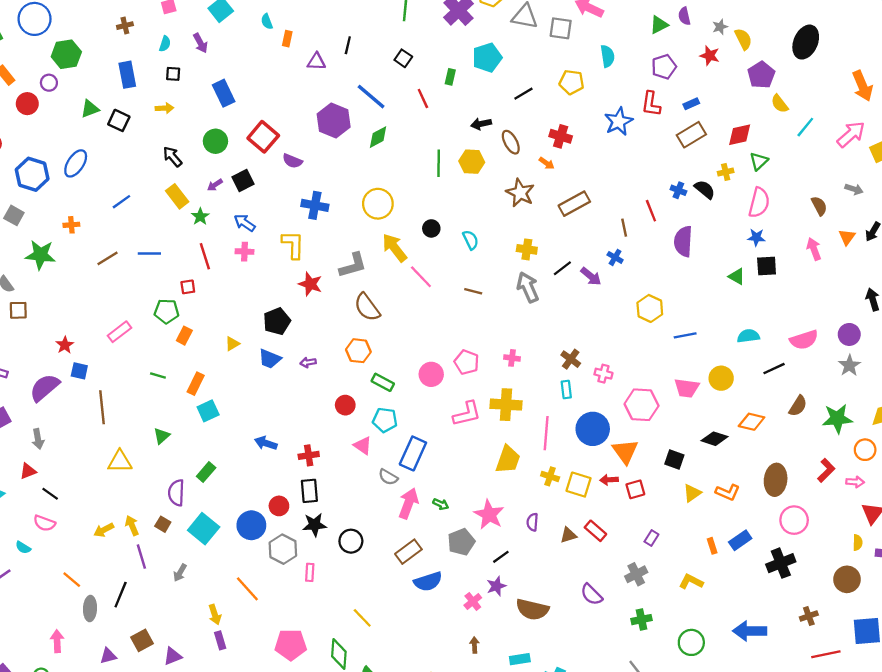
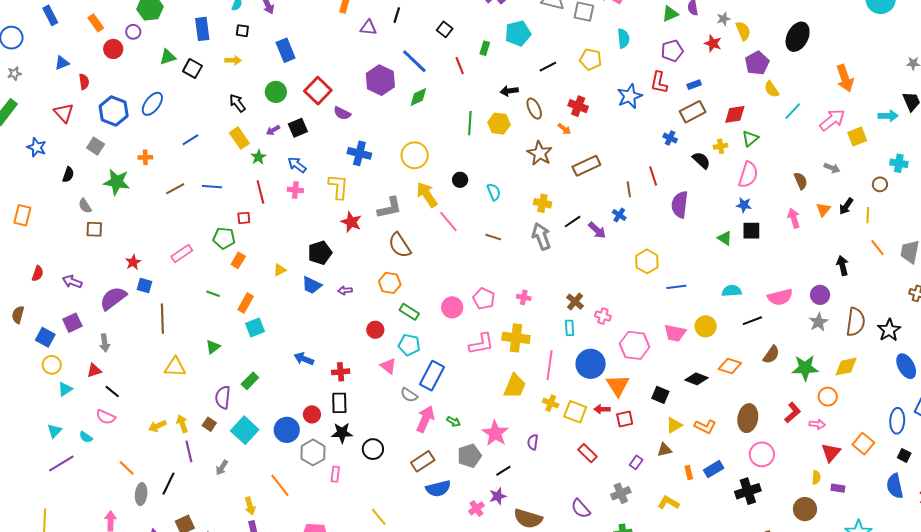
blue cross: (678, 190) -> (670, 138), moved
brown triangle: (568, 535) -> (664, 450), moved

